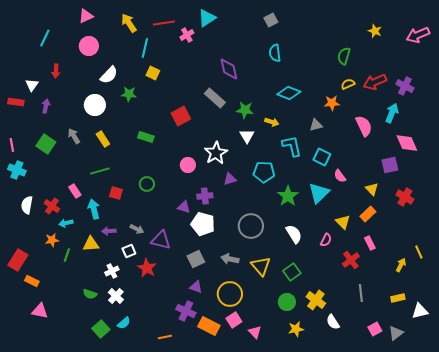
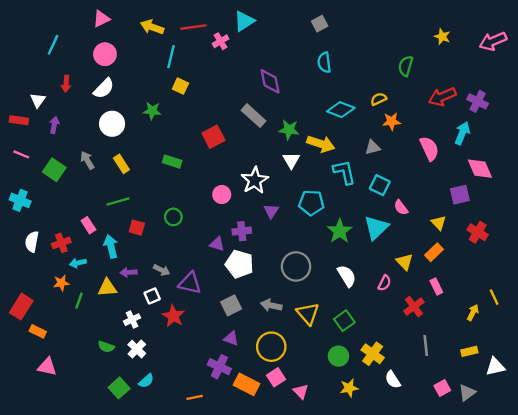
yellow arrow: (129, 23) -> (152, 27), turned -36
white semicircle: (109, 75) -> (104, 88), moved
yellow semicircle: (348, 84) -> (379, 99), moved
yellow arrow: (272, 122) -> (321, 144), size x1.6
pink line: (12, 145) -> (21, 154), moved, turned -56
purple triangle: (230, 179) -> (271, 211), turned -40
red cross: (52, 206) -> (61, 243), turned 35

